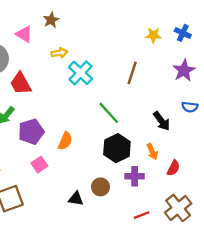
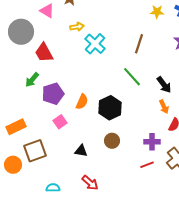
green line: (109, 113) -> (132, 77), moved
black hexagon: (117, 148) -> (110, 108), moved
orange arrow: (152, 152) -> (164, 107), moved
purple cross: (135, 176) -> (152, 142), moved
black triangle: (76, 199) -> (81, 151), moved

